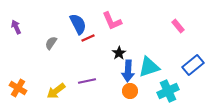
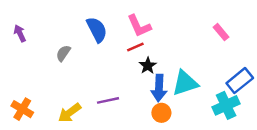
red line: (88, 38) -> (135, 47), moved
cyan cross: (168, 91) -> (226, 105), moved

